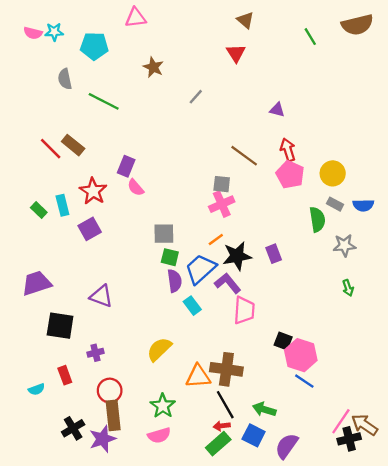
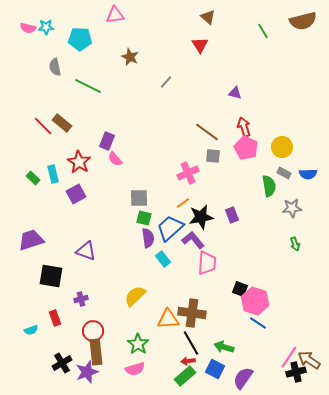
gray square: (222, 184) -> (213, 156), moved

